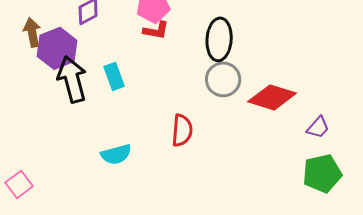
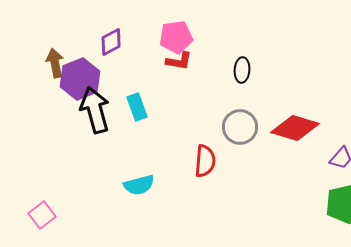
black ellipse: (219, 39) -> (242, 70), size x0.6
gray circle: (223, 79) -> (240, 127), moved

